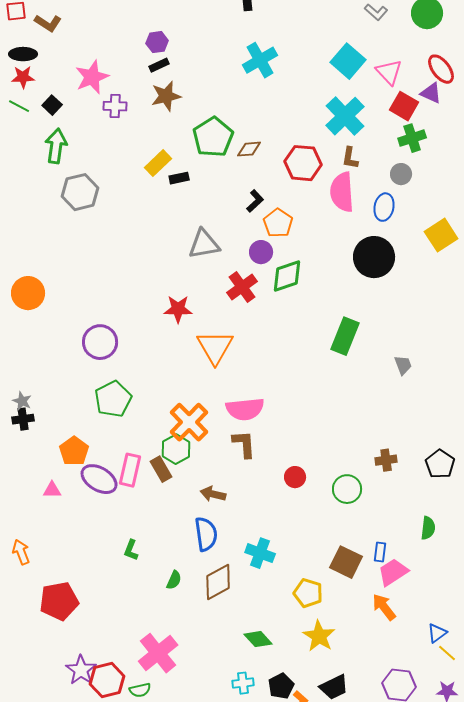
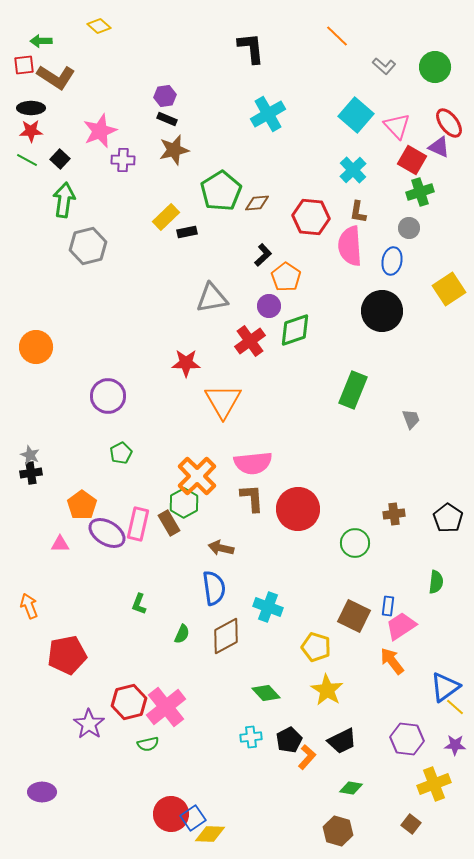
brown L-shape: (48, 23) -> (56, 77), size x1.4
black rectangle: (159, 65) -> (167, 119), turned 48
cyan cross: (345, 116) -> (353, 170), size x0.7
green pentagon: (113, 399) -> (121, 453), size x0.6
red circle: (295, 477) -> (298, 509), moved, size x2.0
blue triangle: (437, 633) -> (445, 687), size x1.5
red hexagon: (107, 680) -> (129, 702), moved

